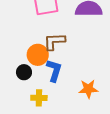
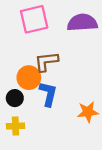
yellow cross: (39, 98) -> (15, 126), moved

